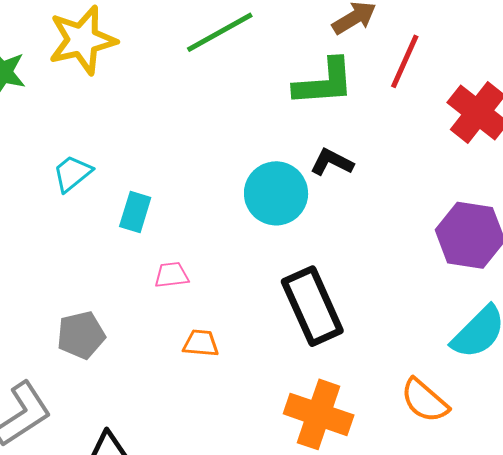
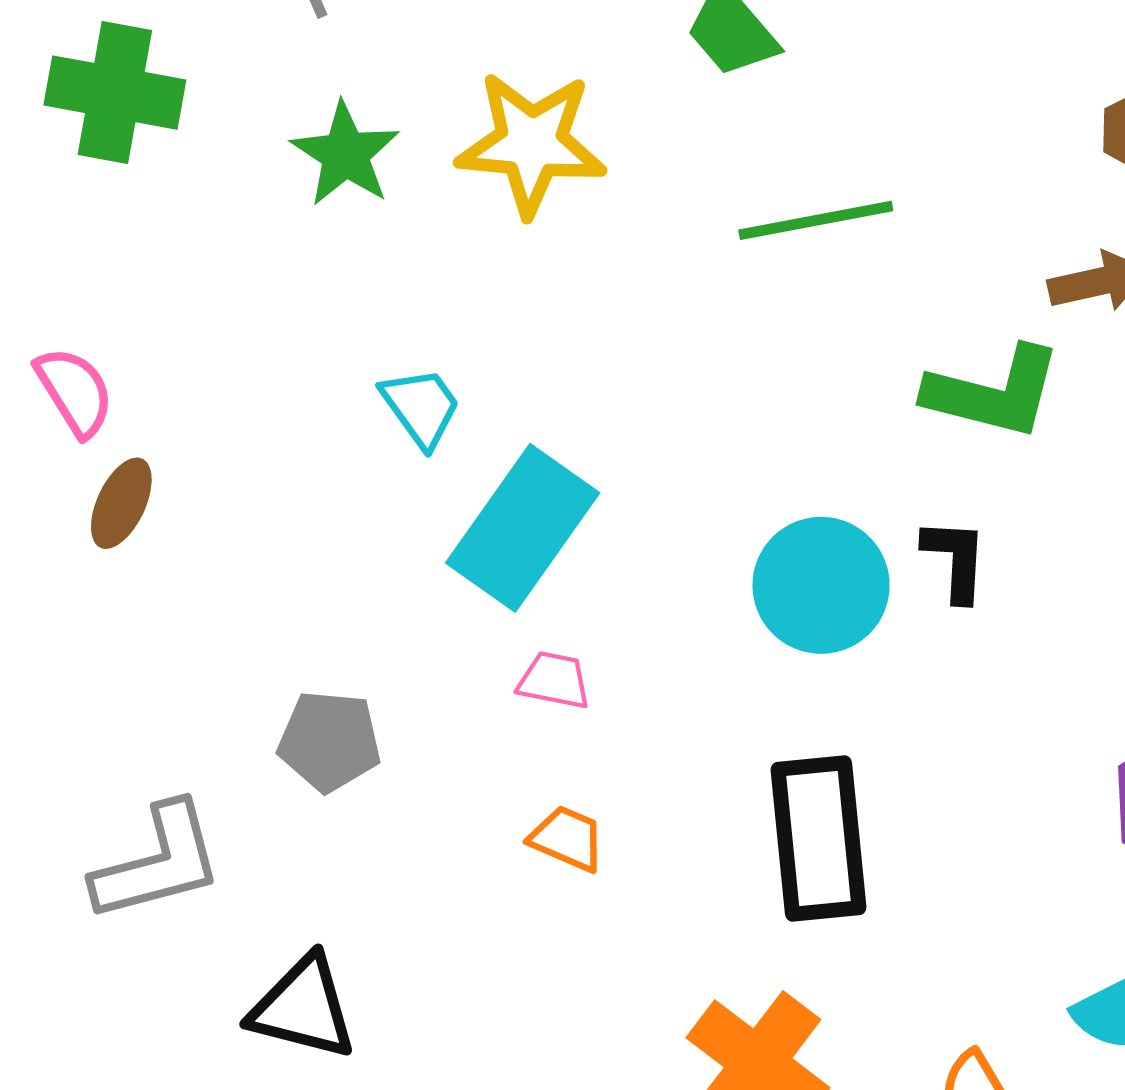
black L-shape: (332, 162) -> (955, 560), turned 48
cyan trapezoid: (72, 173) -> (421, 407), turned 75
cyan rectangle: (135, 212) -> (523, 528), size x1.8

